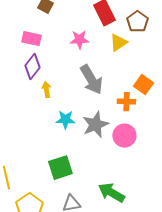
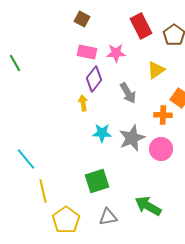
pink rectangle: (31, 39) -> (87, 52), moved
yellow triangle: (118, 43) -> (156, 70), moved
purple diamond: (32, 67) -> (94, 79), moved
gray arrow: (91, 80) -> (128, 93), size x0.7

